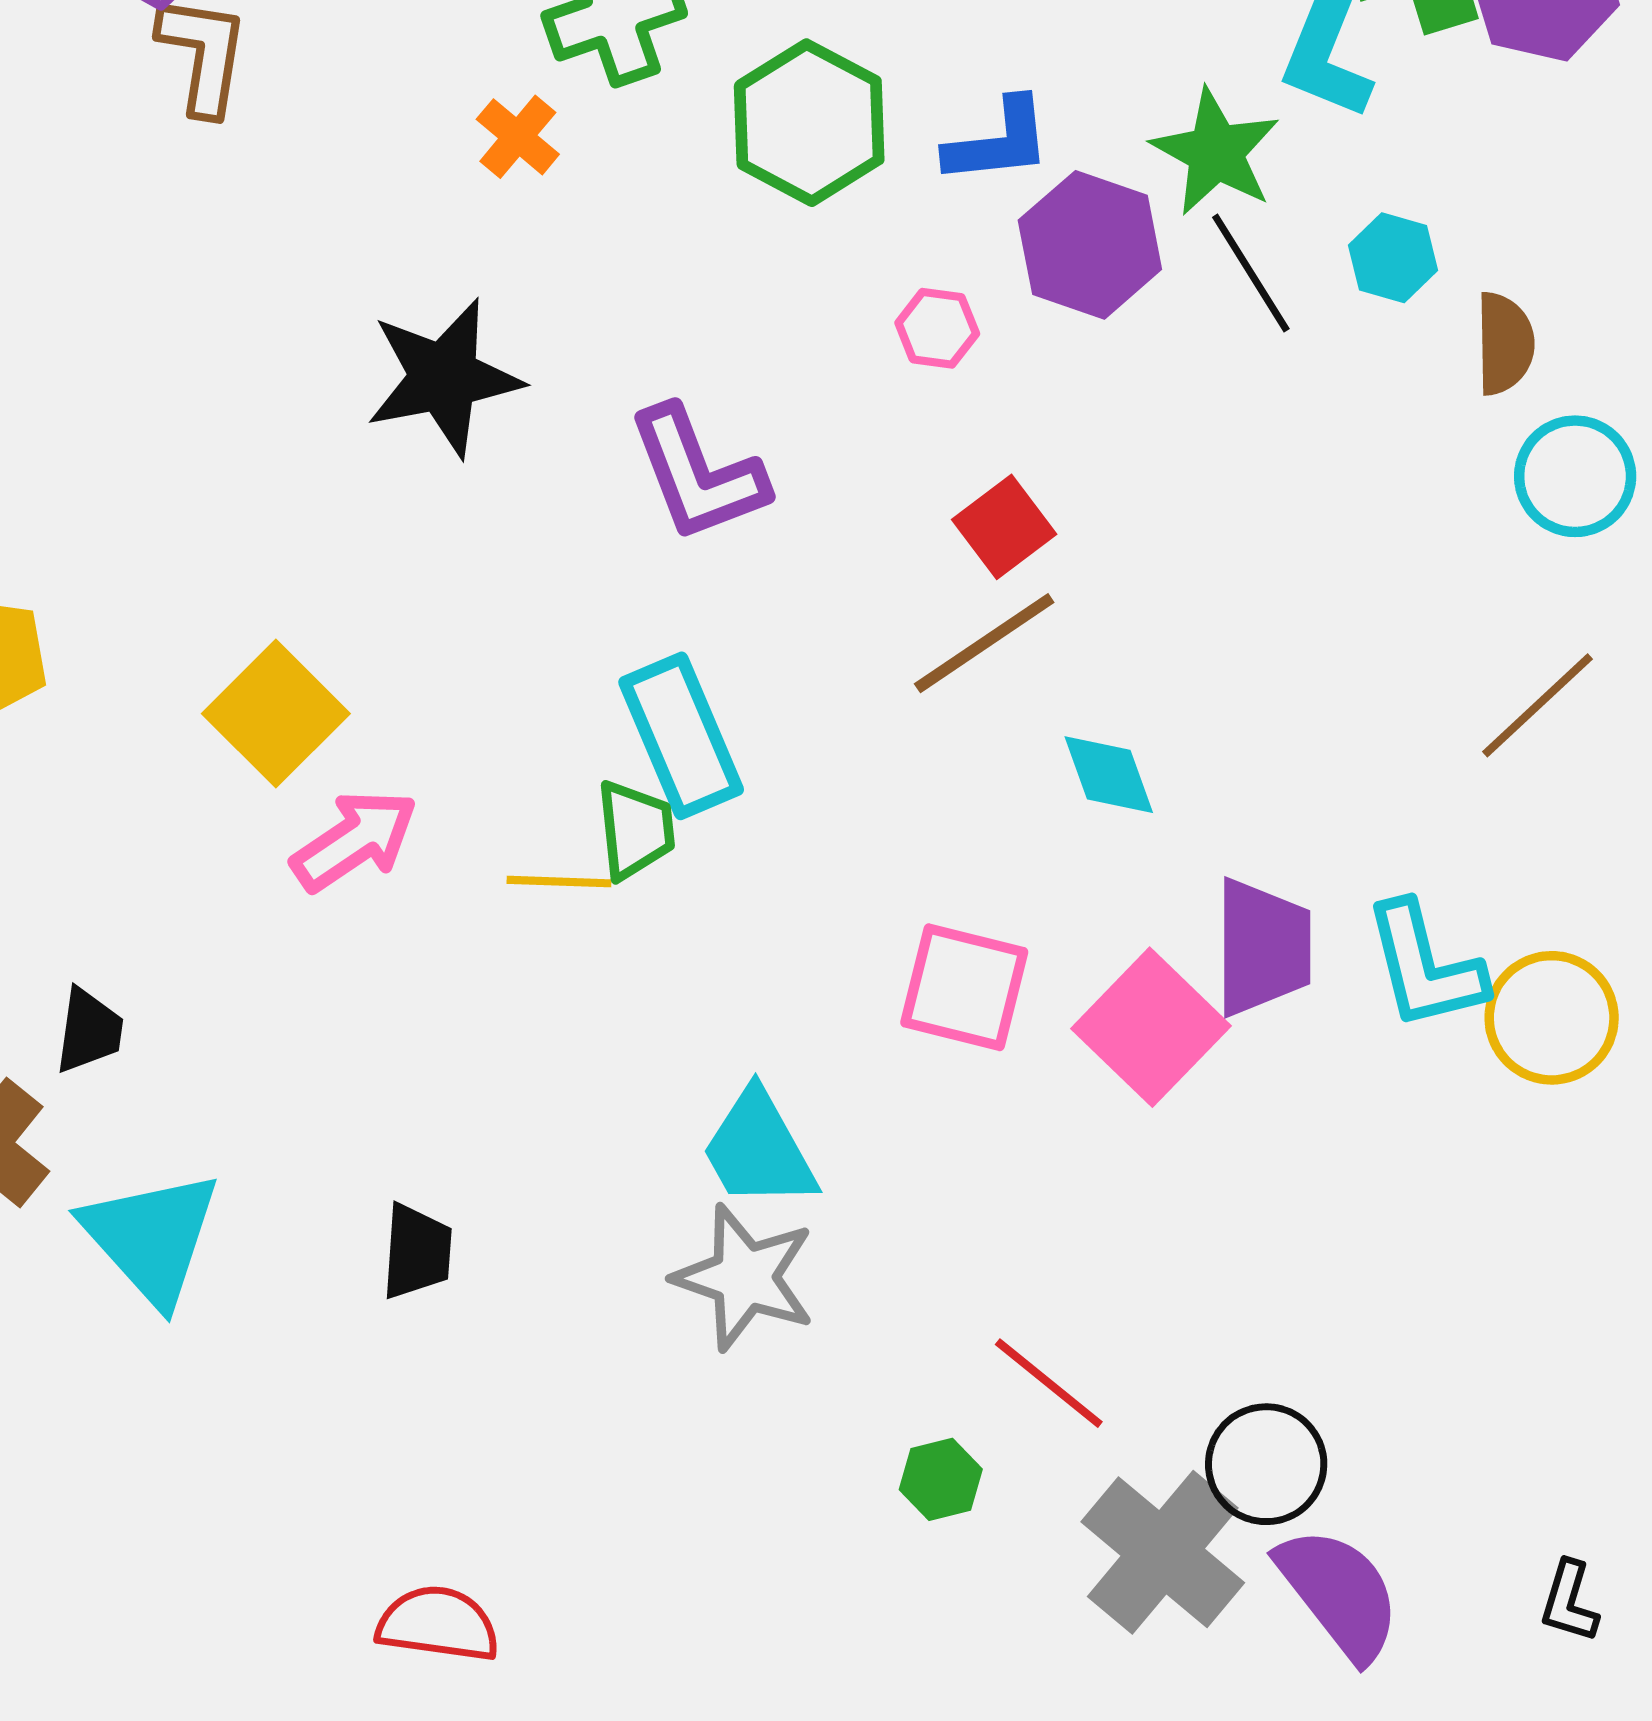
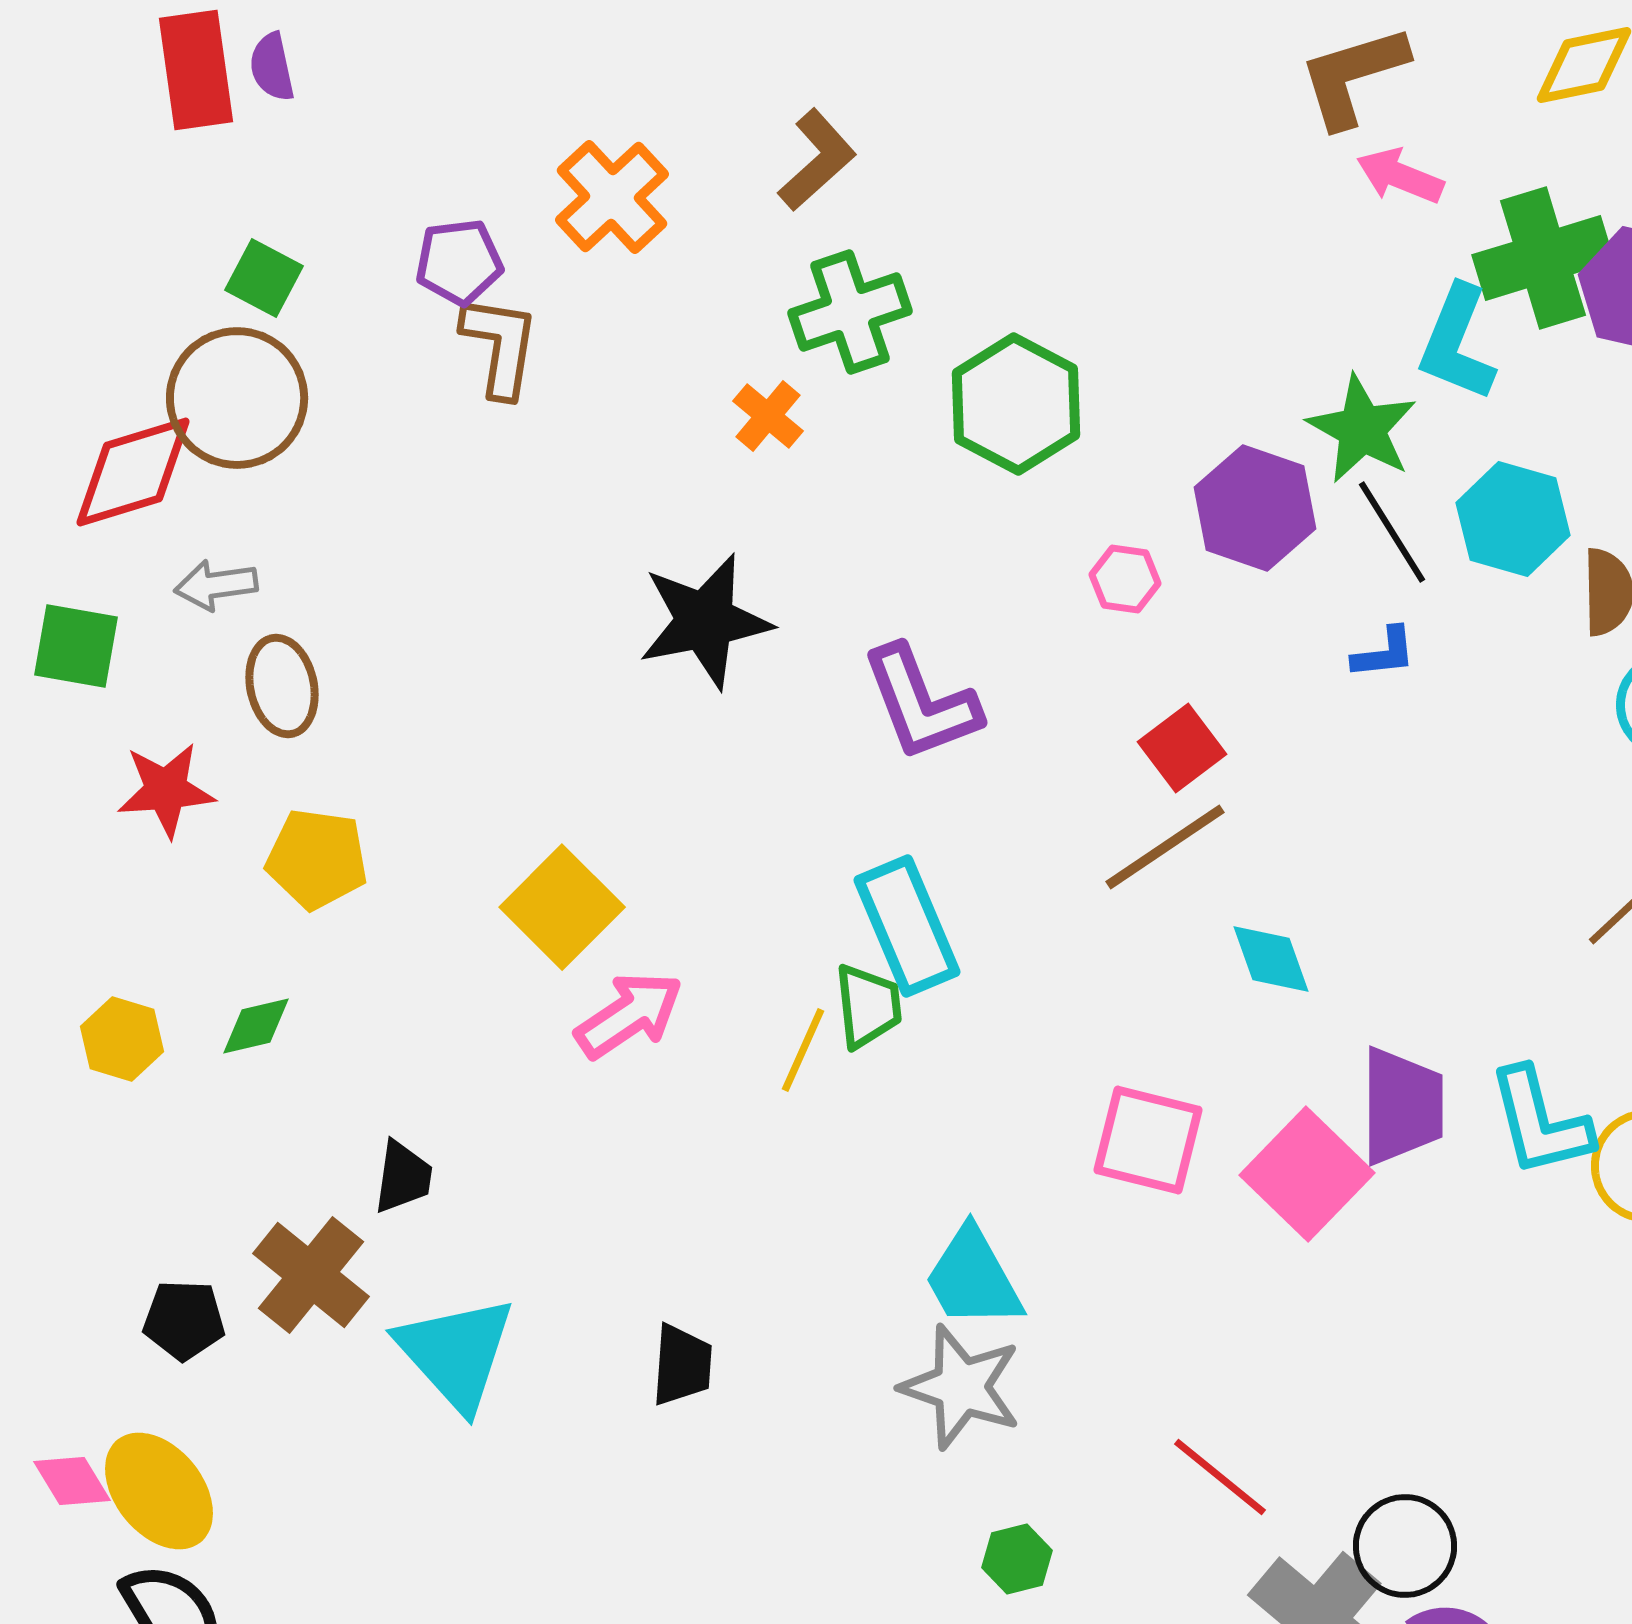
blue L-shape: (998, 141) -> (1384, 653), moved, size x0.7
cyan hexagon: (1393, 258) -> (1513, 519), size x1.5
yellow line: (559, 882) -> (803, 1050), turned -68
green hexagon: (941, 1479) -> (1017, 1559), moved

